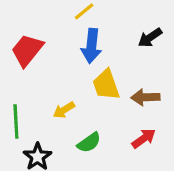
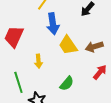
yellow arrow: (64, 110) -> (38, 61), moved, turned -48

